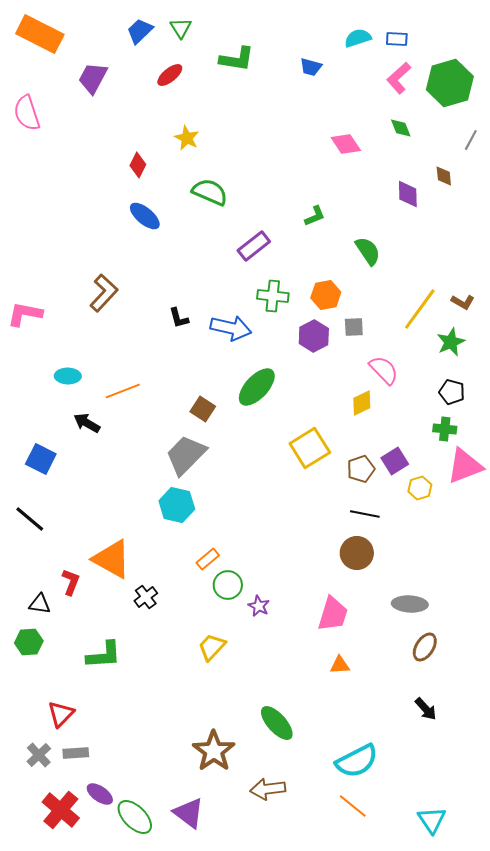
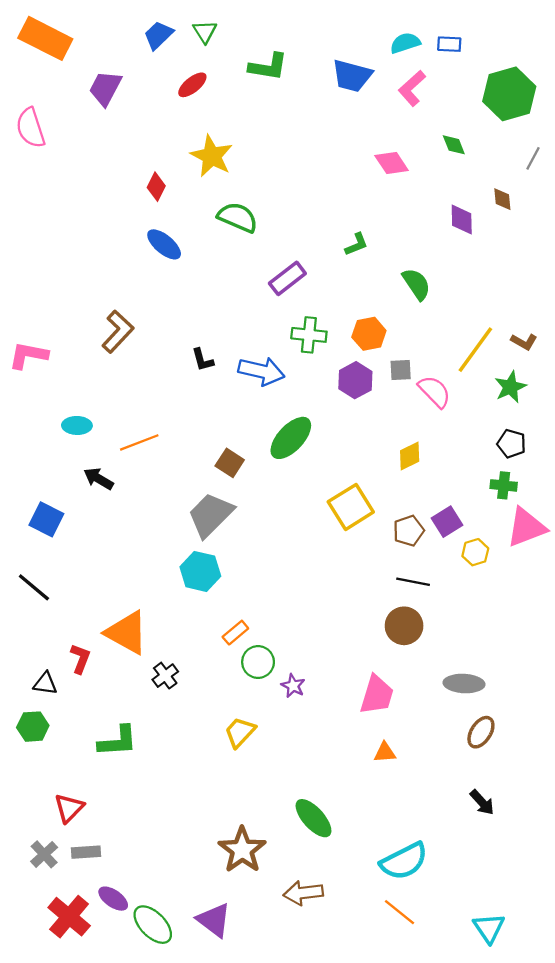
blue trapezoid: (311, 67) -> (352, 76), size x1.6
pink L-shape: (399, 78) -> (412, 88), moved
yellow star: (187, 138) -> (212, 156), size x1.5
pink semicircle: (384, 370) -> (435, 392), moved

